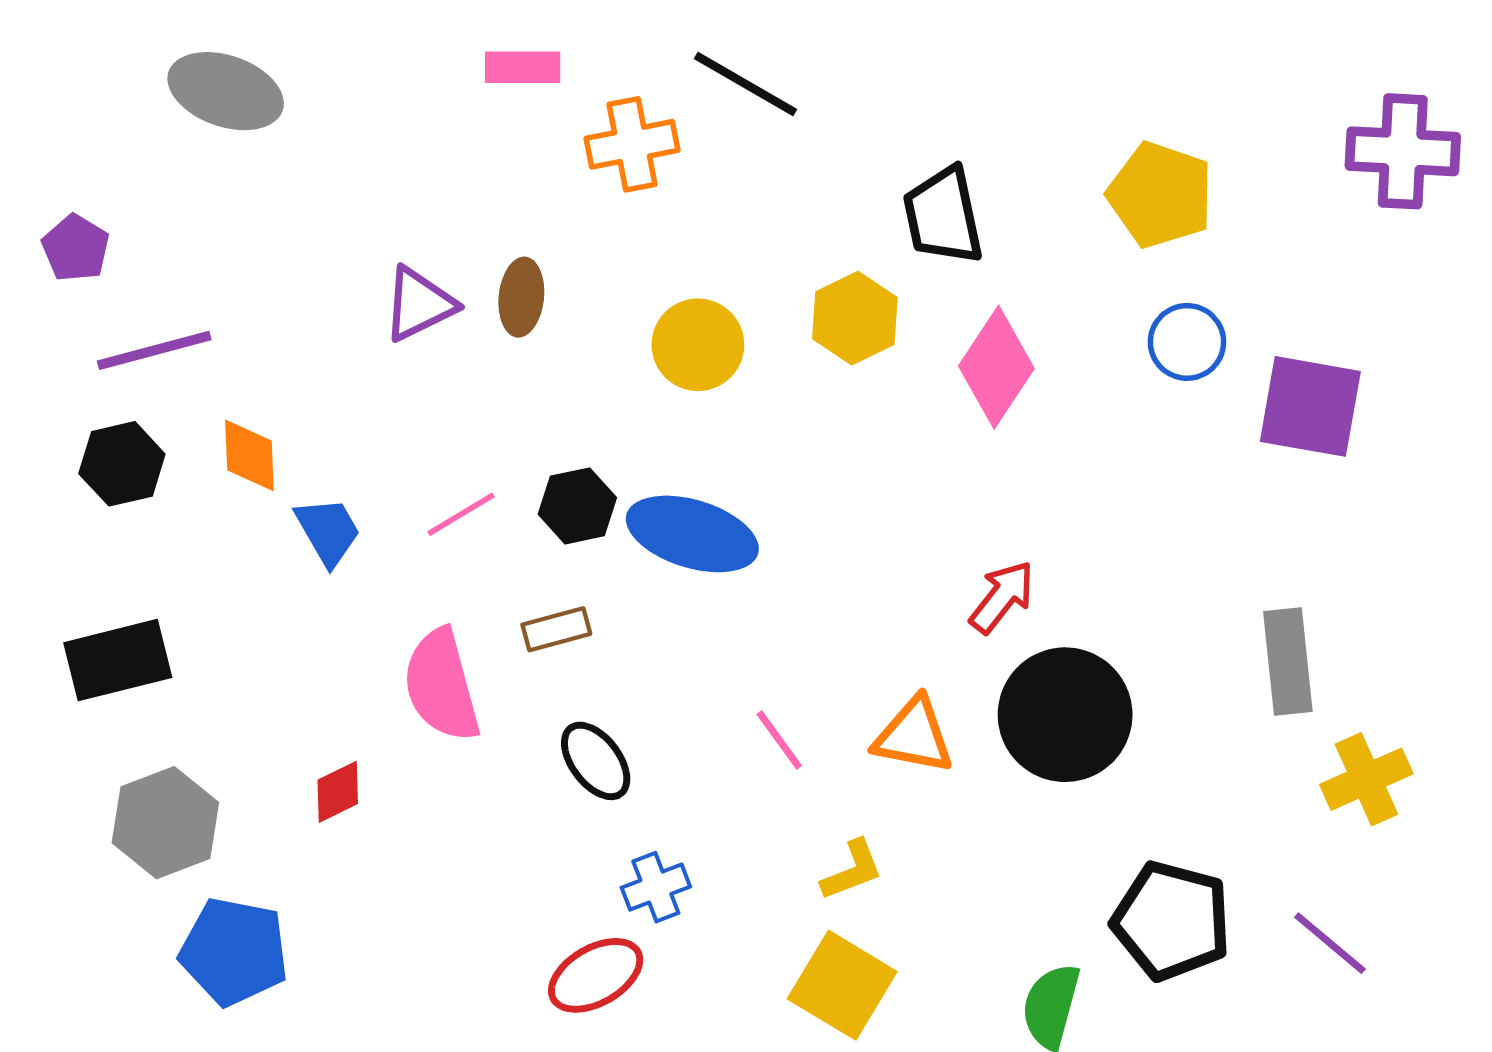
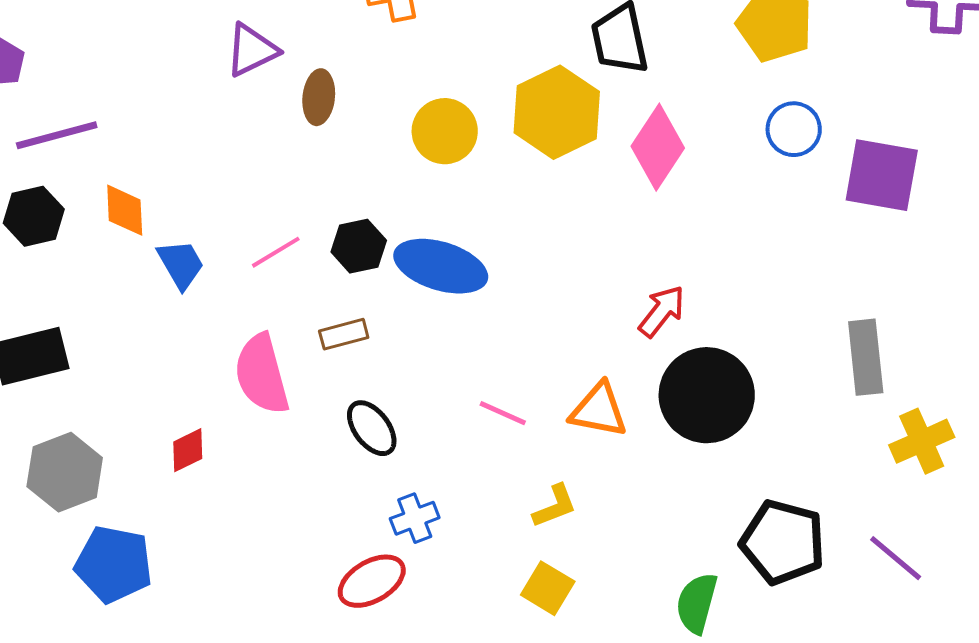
purple triangle: (419, 304) -> (252, 50), moved
yellow hexagon: (855, 318) -> (557, 112), size x1.4
pink line: (779, 740) -> (503, 413), turned -30
yellow square: (842, 985) -> (548, 588), size x0.7

